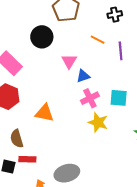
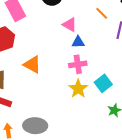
pink triangle: (69, 61) -> (70, 25), turned -49
cyan square: (119, 98) -> (103, 83), moved, turned 30

